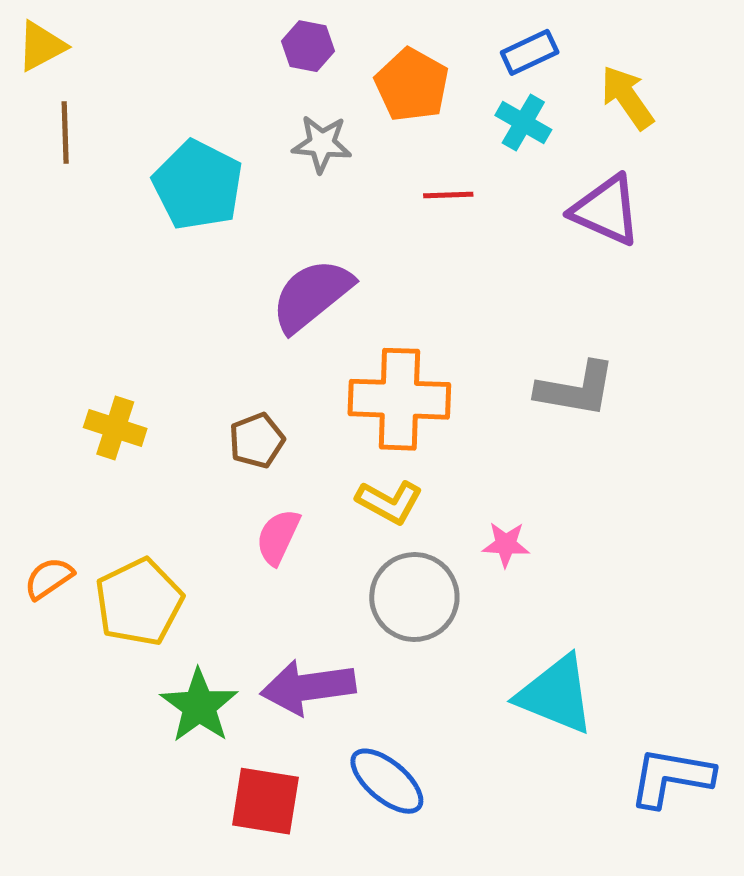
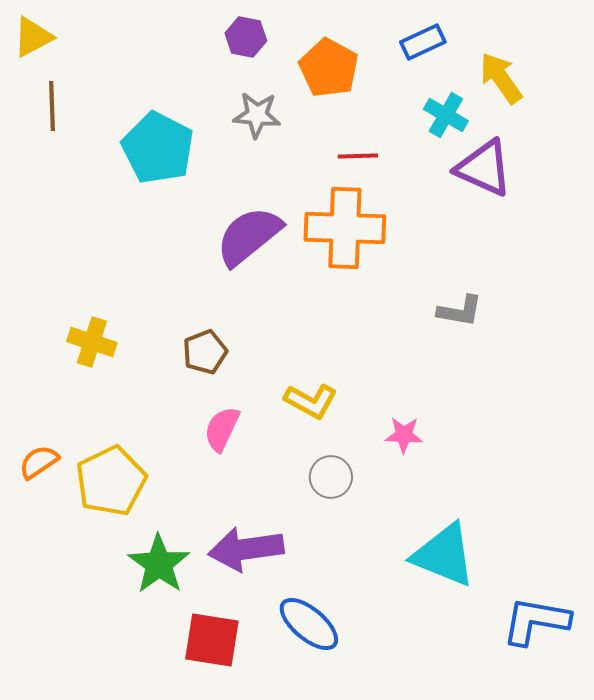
cyan cross: (523, 122) -> (446, 115), moved
gray L-shape: (576, 389) -> (460, 311), size x0.7
orange cross: (399, 399) -> (345, 228), moved
gray circle: (414, 597) -> (331, 477), size x0.6

